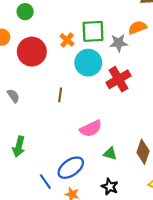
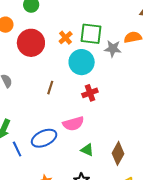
red cross: (119, 79) -> (90, 93), moved, size x0.7
blue ellipse: (71, 168) -> (44, 138), moved
blue line: (45, 182) -> (17, 149), moved

